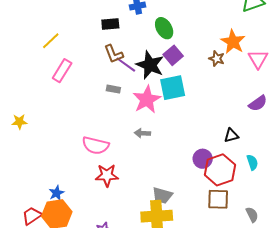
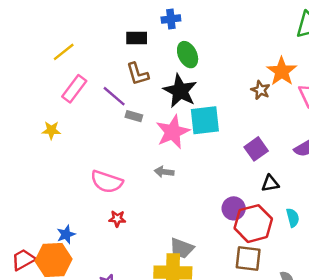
green ellipse: (164, 28) -> (188, 55), moved
purple square: (173, 55) -> (256, 149), moved
purple line: (126, 65) -> (114, 96), moved
yellow star: (19, 122) -> (51, 130), moved
red star: (107, 175) -> (117, 219), size x0.6
blue star: (56, 193) -> (66, 234), moved

